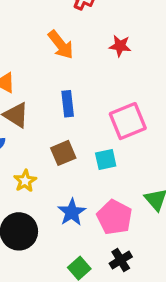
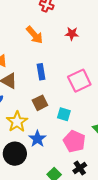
cyan square: (106, 160) -> (64, 114), moved, turned 32
yellow star: (25, 181) -> (17, 122), size x1.5
blue star: (72, 212) -> (37, 139), moved

